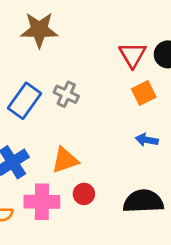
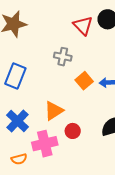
orange square: (144, 93) -> (84, 81), moved
gray cross: (66, 94) -> (63, 57), moved

